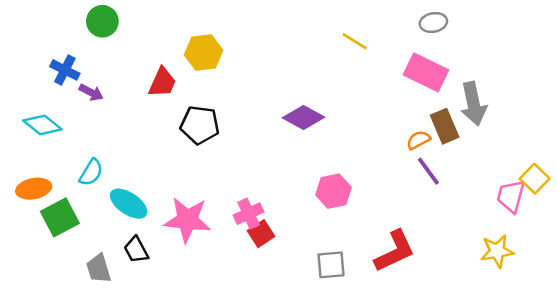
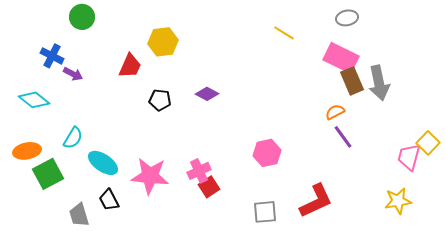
purple diamond: (303, 117) -> (207, 94), moved, size x0.7
black pentagon: (200, 125) -> (160, 100), size x0.7
brown rectangle: (445, 126) -> (352, 81), moved

